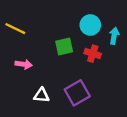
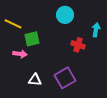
cyan circle: (90, 25) -> (65, 15), moved
green square: (64, 46) -> (32, 39), moved

